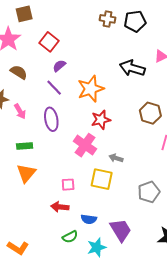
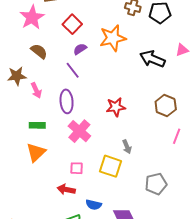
orange star: (91, 89) -> (113, 38), moved
pink cross: (85, 145) -> (79, 131), moved
gray arrow: (116, 158) -> (127, 147), turned -136

